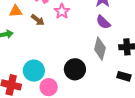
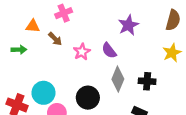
pink star: (62, 11) -> (82, 52), moved
purple semicircle: (103, 22) -> (109, 51), moved

